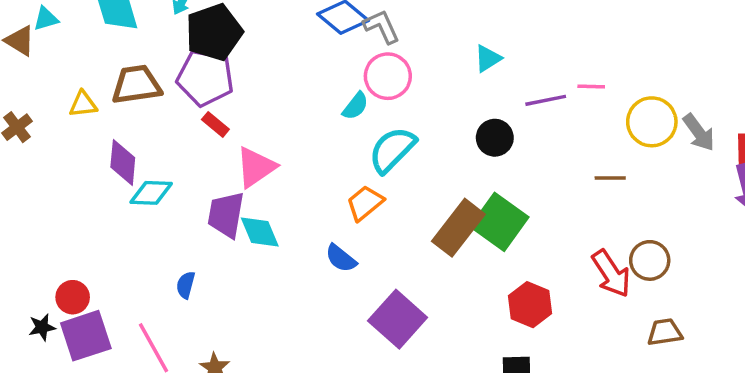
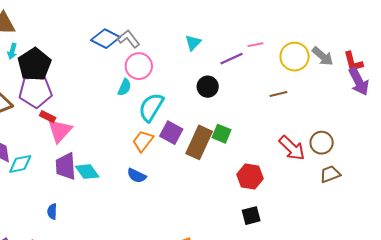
pink triangle: (256, 167) -> (60, 131), moved
green square: (499, 222) -> (221, 134), size x0.6
brown circle: (650, 260) -> (322, 143), moved
purple square: (398, 319) -> (171, 133), moved, size x0.7

